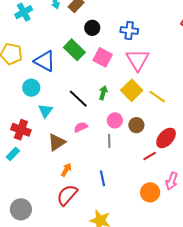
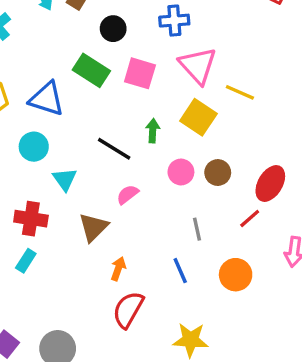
yellow line: (157, 97) -> (240, 92), moved
gray line: (109, 141) -> (197, 229), moved
orange circle: (150, 192) -> (236, 275), moved

